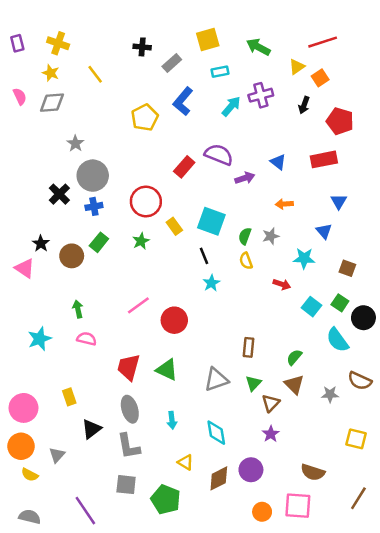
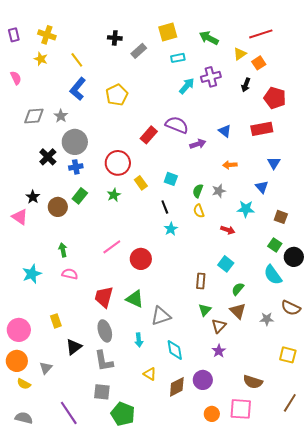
blue L-shape: (183, 101) -> (78, 89), moved
gray diamond: (52, 103) -> (34, 116), moved
cyan square: (211, 221) -> (171, 179), size x0.6
cyan square: (312, 307) -> (226, 264), moved
gray triangle: (216, 380) -> (161, 316), moved
green pentagon: (166, 499) -> (123, 414), moved

